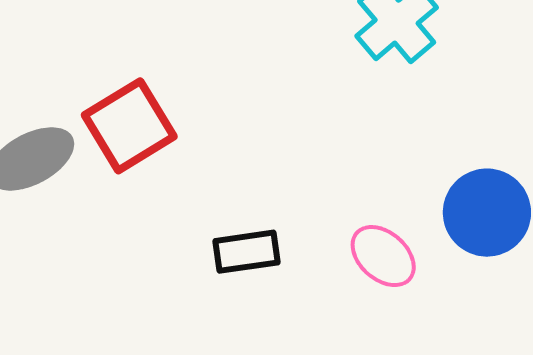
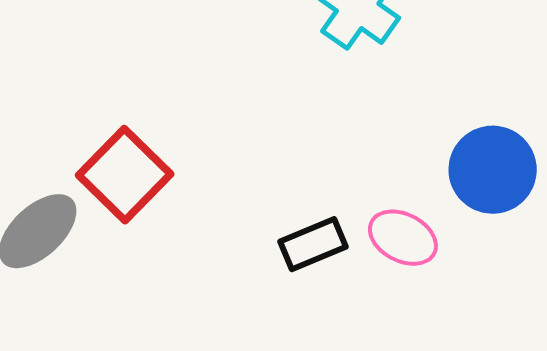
black rectangle: (247, 252) -> (313, 244), moved

